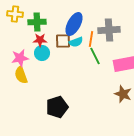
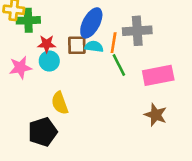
green cross: (37, 22) -> (28, 20), moved
cyan semicircle: (76, 42) -> (94, 47), turned -152
yellow semicircle: (21, 75) -> (60, 103), moved
black pentagon: (57, 107) -> (43, 132), moved

